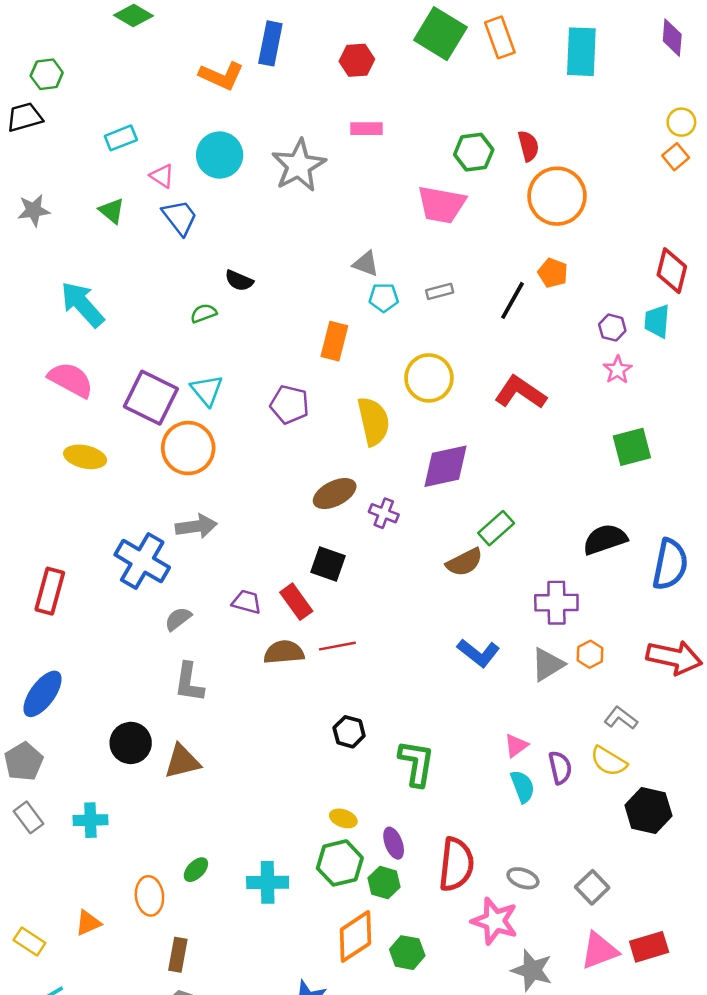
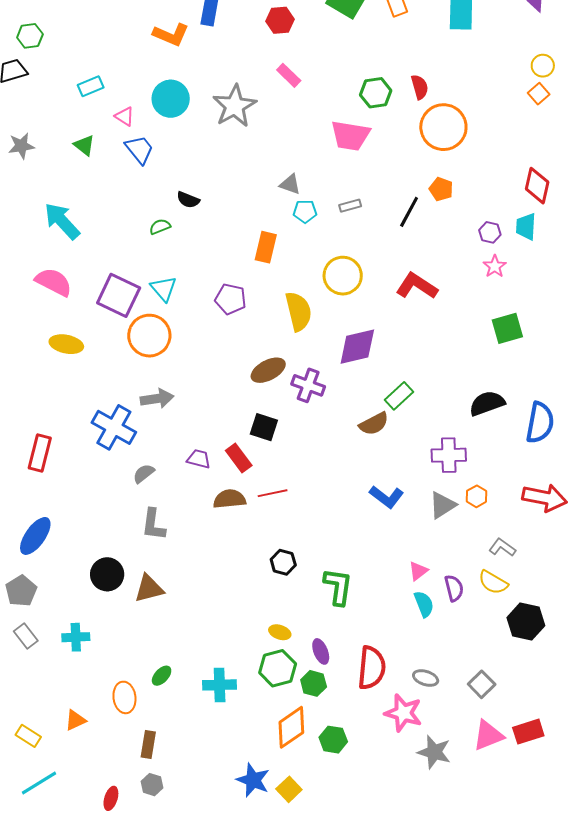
pink rectangle: (366, 129) -> (289, 75), turned 45
purple cross: (384, 513) -> (308, 385), size x1.4

